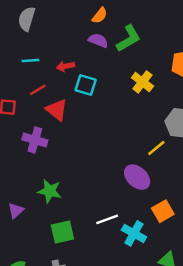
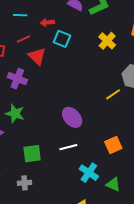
purple ellipse: (137, 177) -> (72, 117), moved
green star: (50, 191) -> (15, 114), moved
cyan cross: (134, 233) -> (89, 173), moved

